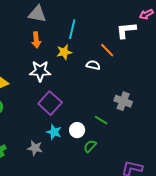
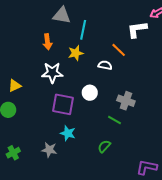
gray triangle: (37, 14) -> (62, 15), moved
gray cross: (123, 101) -> (126, 101), moved
purple square: (50, 103) -> (63, 104), turned -30
white circle: (77, 130) -> (90, 93), moved

